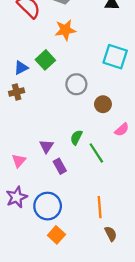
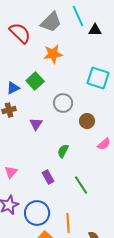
purple triangle: (46, 146) -> (36, 124), moved
green line: (96, 153) -> (81, 185), moved
orange line: (100, 207) -> (68, 223), moved

